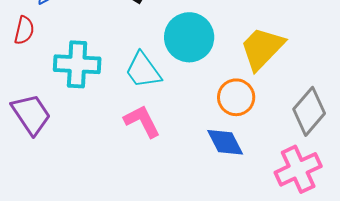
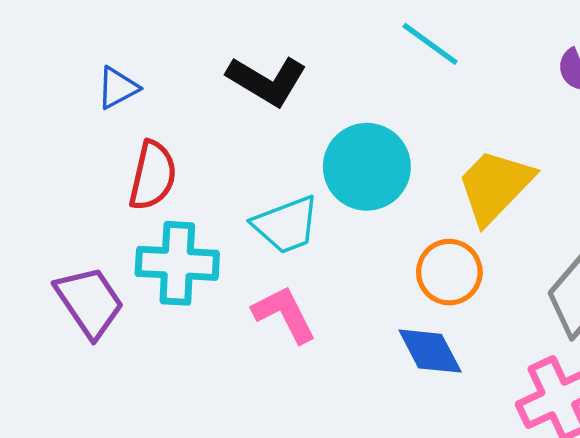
red semicircle: (24, 30) -> (153, 176), moved, size x1.4
cyan cross: (77, 64) -> (177, 263), moved
cyan trapezoid: (143, 70) -> (286, 225), turned -75

